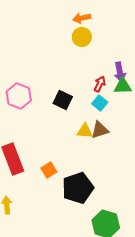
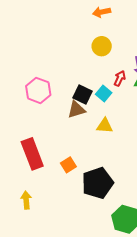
yellow circle: (82, 37) -> (102, 46), moved
cyan square: (100, 103) -> (104, 93), moved
brown triangle: (100, 130) -> (76, 110), moved

